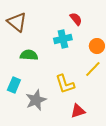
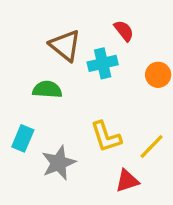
brown triangle: (17, 22) -> (65, 45), moved
yellow line: (93, 69) -> (152, 147), moved

